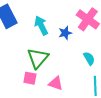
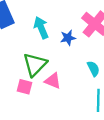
pink triangle: (56, 83) -> (53, 81), moved

